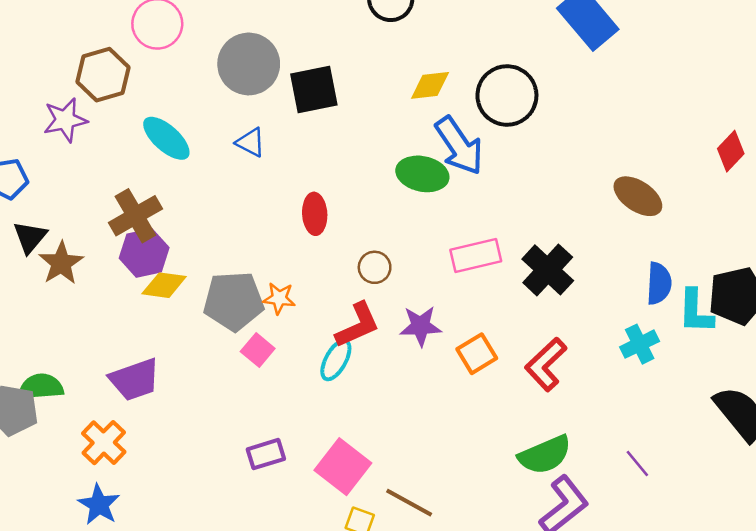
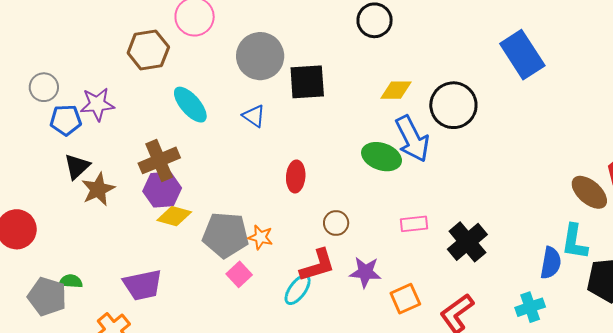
purple star: (65, 120) -> (97, 104), moved
brown ellipse: (638, 196) -> (589, 192), moved
pink rectangle: (476, 256) -> (414, 224), size x0.7
cyan L-shape: (696, 311) -> (575, 242), moved
green semicircle: (41, 387) -> (71, 281), size x0.7

